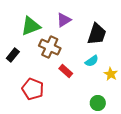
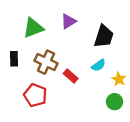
brown cross: (50, 47) -> (46, 62), moved
black rectangle: (13, 55) -> (14, 59), turned -40
green circle: (98, 103) -> (115, 102), moved

